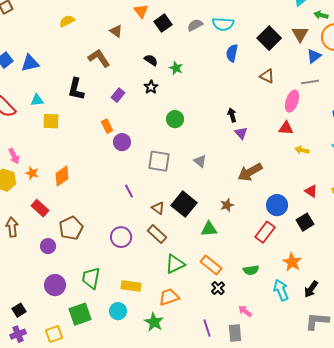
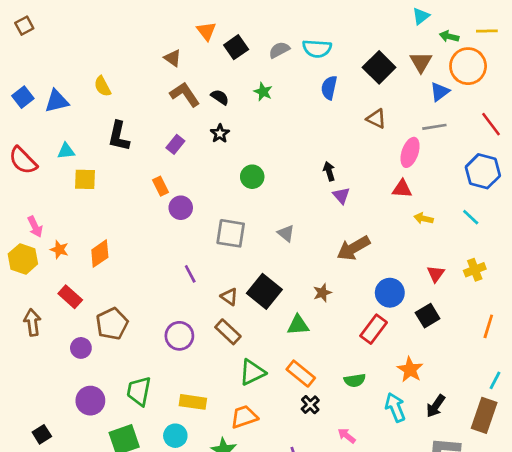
yellow semicircle: (67, 21) -> (103, 86), moved, turned -91
brown L-shape: (99, 58) -> (185, 94), moved
green star: (176, 68) -> (263, 92), moved
red triangle: (311, 191) -> (436, 274), turned 32

